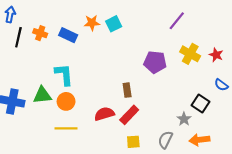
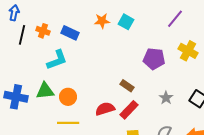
orange star: (92, 23) -> (102, 21), moved
cyan square: (114, 24) -> (126, 22), moved, turned -35
cyan L-shape: (64, 75) -> (57, 60), moved, turned 75
brown rectangle: (127, 90) -> (127, 86), turned -48
gray star: (184, 119) -> (166, 98), moved

